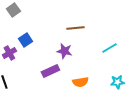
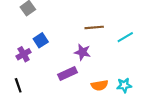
cyan line: (109, 48) -> (125, 37), moved
cyan star: (117, 82) -> (124, 85), moved

